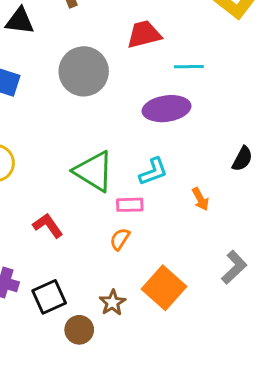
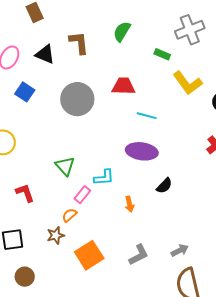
purple ellipse: (167, 109) -> (142, 151), moved
green triangle: (94, 171) -> (65, 166), size x0.7
pink rectangle: (130, 205) -> (82, 195), turned -66
brown star: (113, 303) -> (56, 235), moved
brown circle: (79, 330) -> (25, 277), moved

